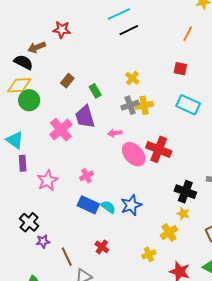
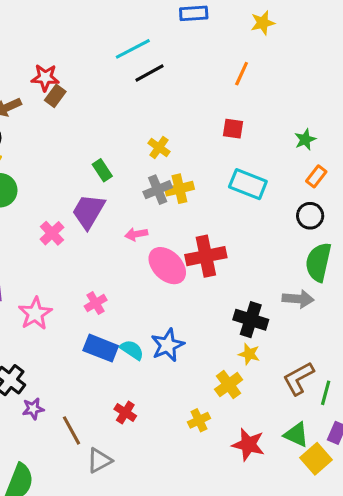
brown rectangle: (67, 81) -> (55, 96), moved
purple trapezoid: (85, 117) -> (88, 211), turned 50
pink cross: (61, 130) -> (52, 233), size x0.7
red cross: (159, 149) -> (206, 256), turned -30

